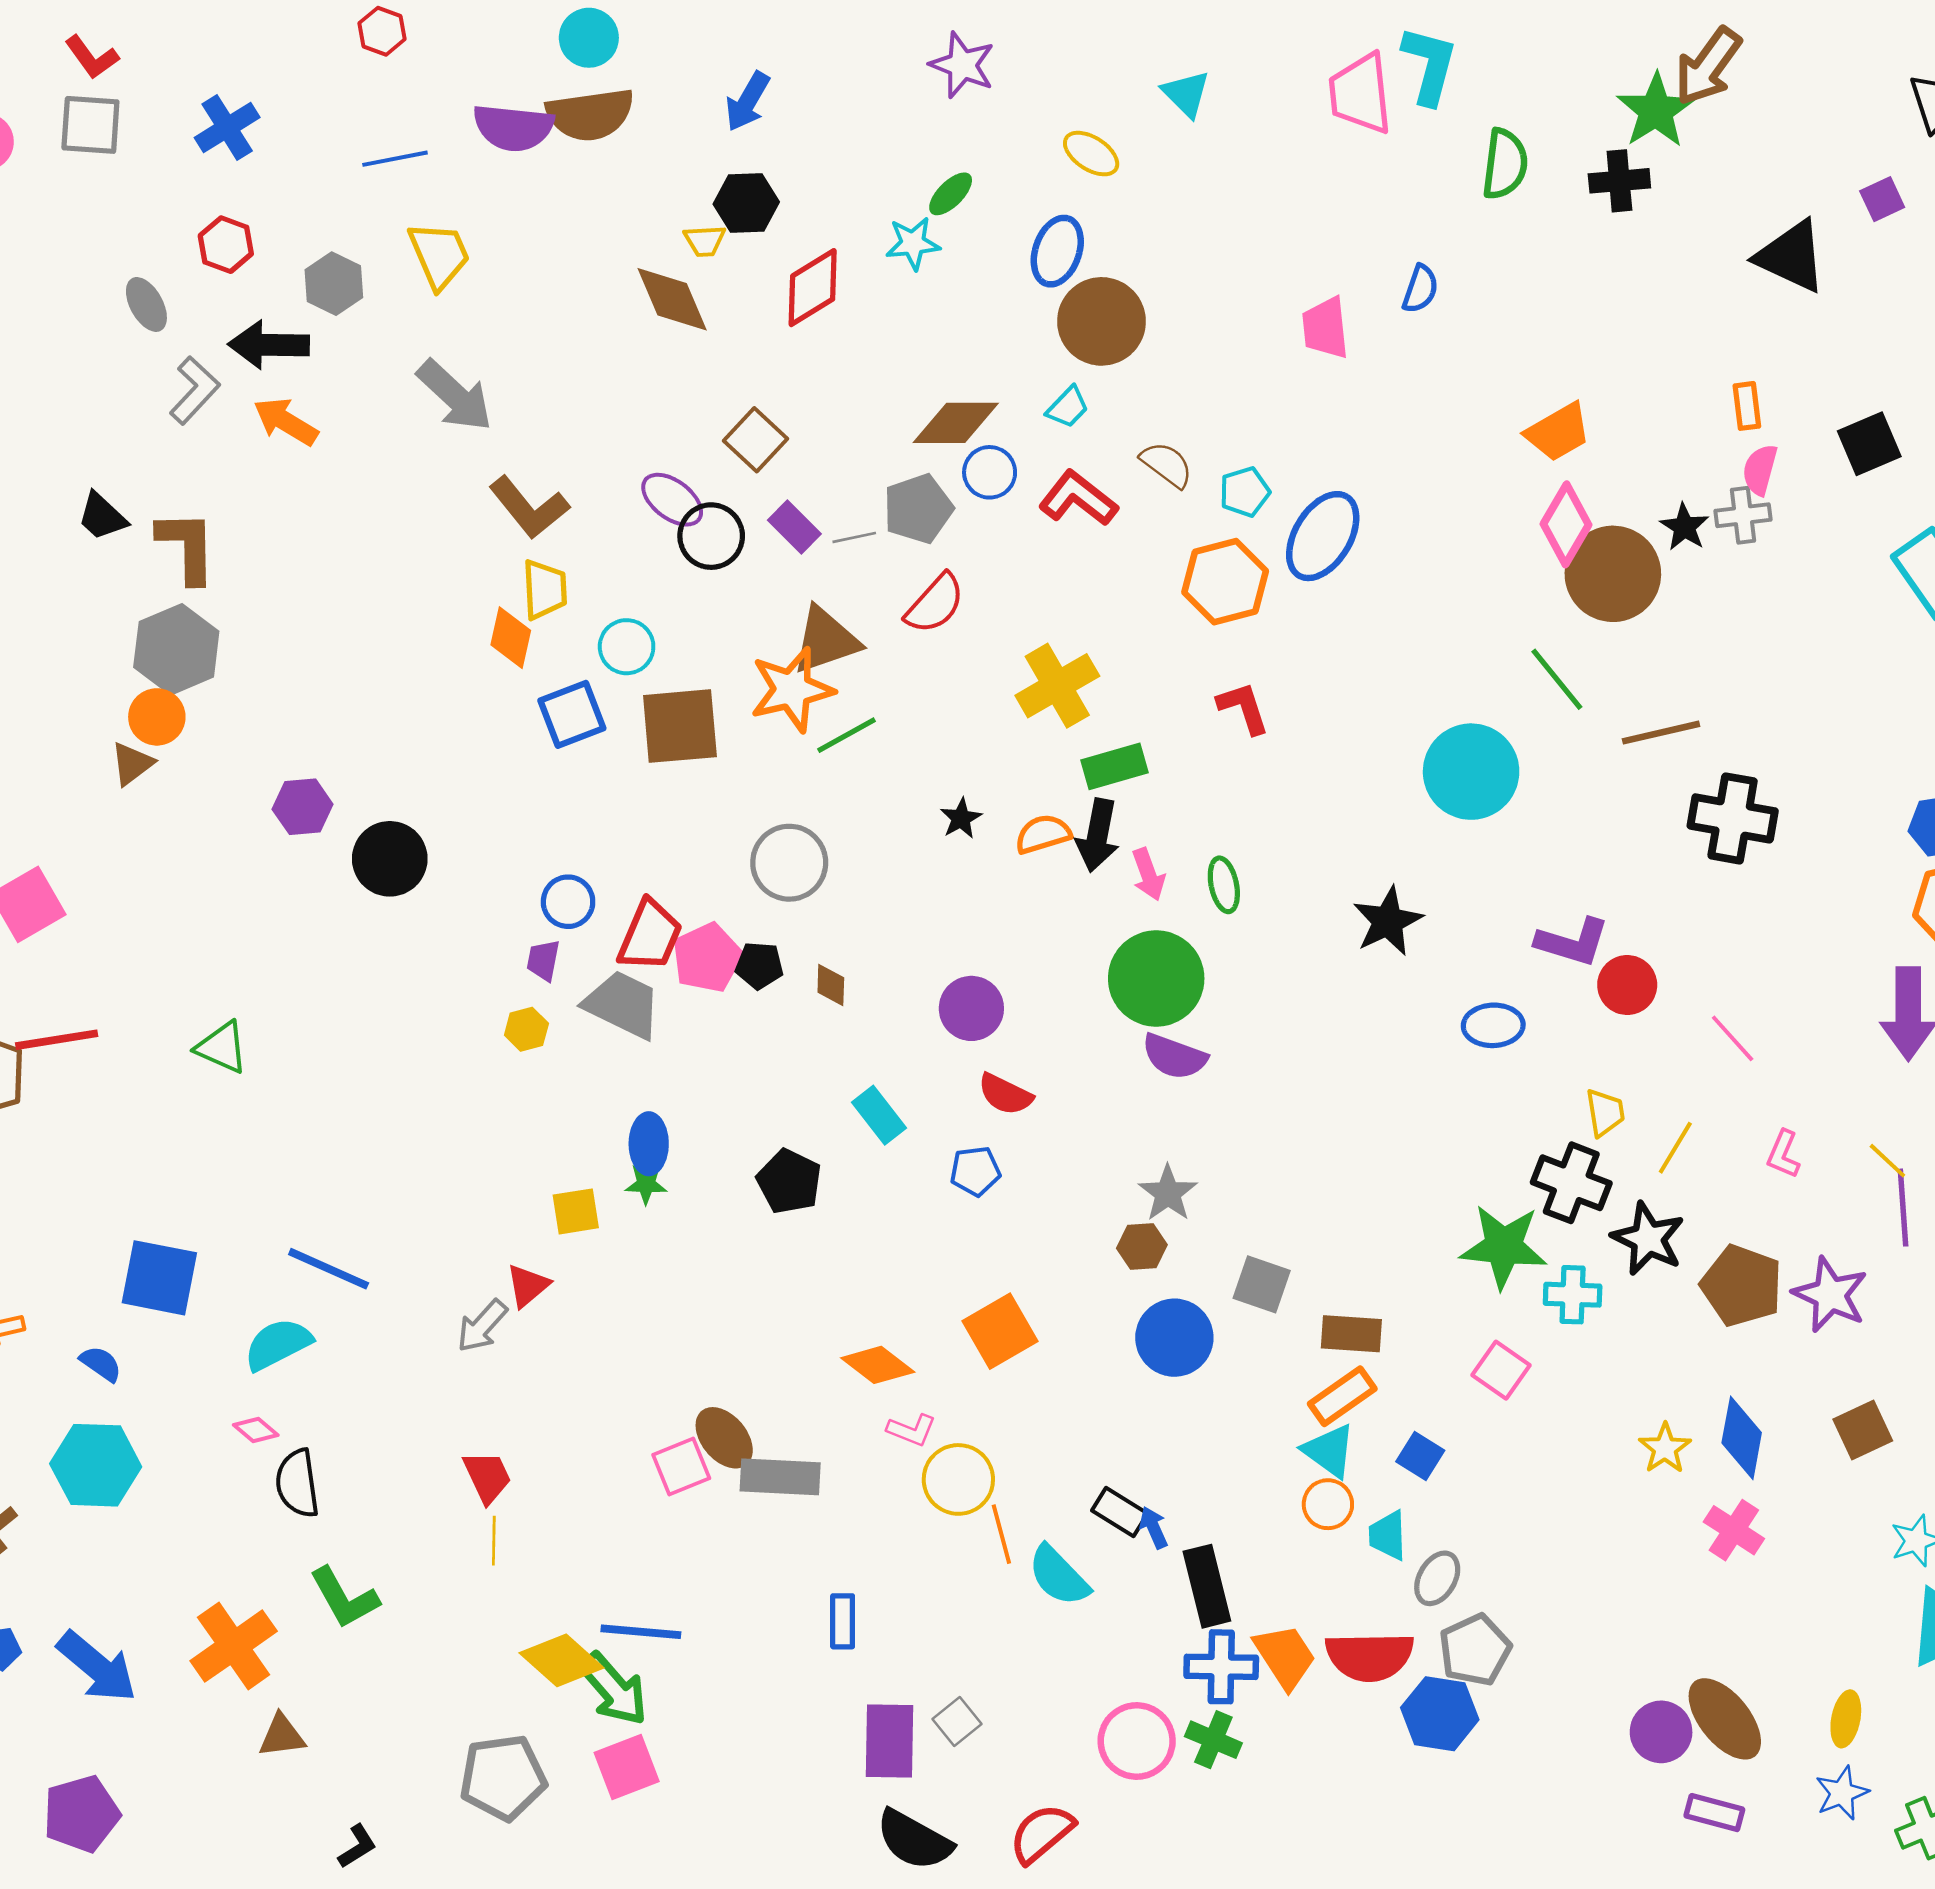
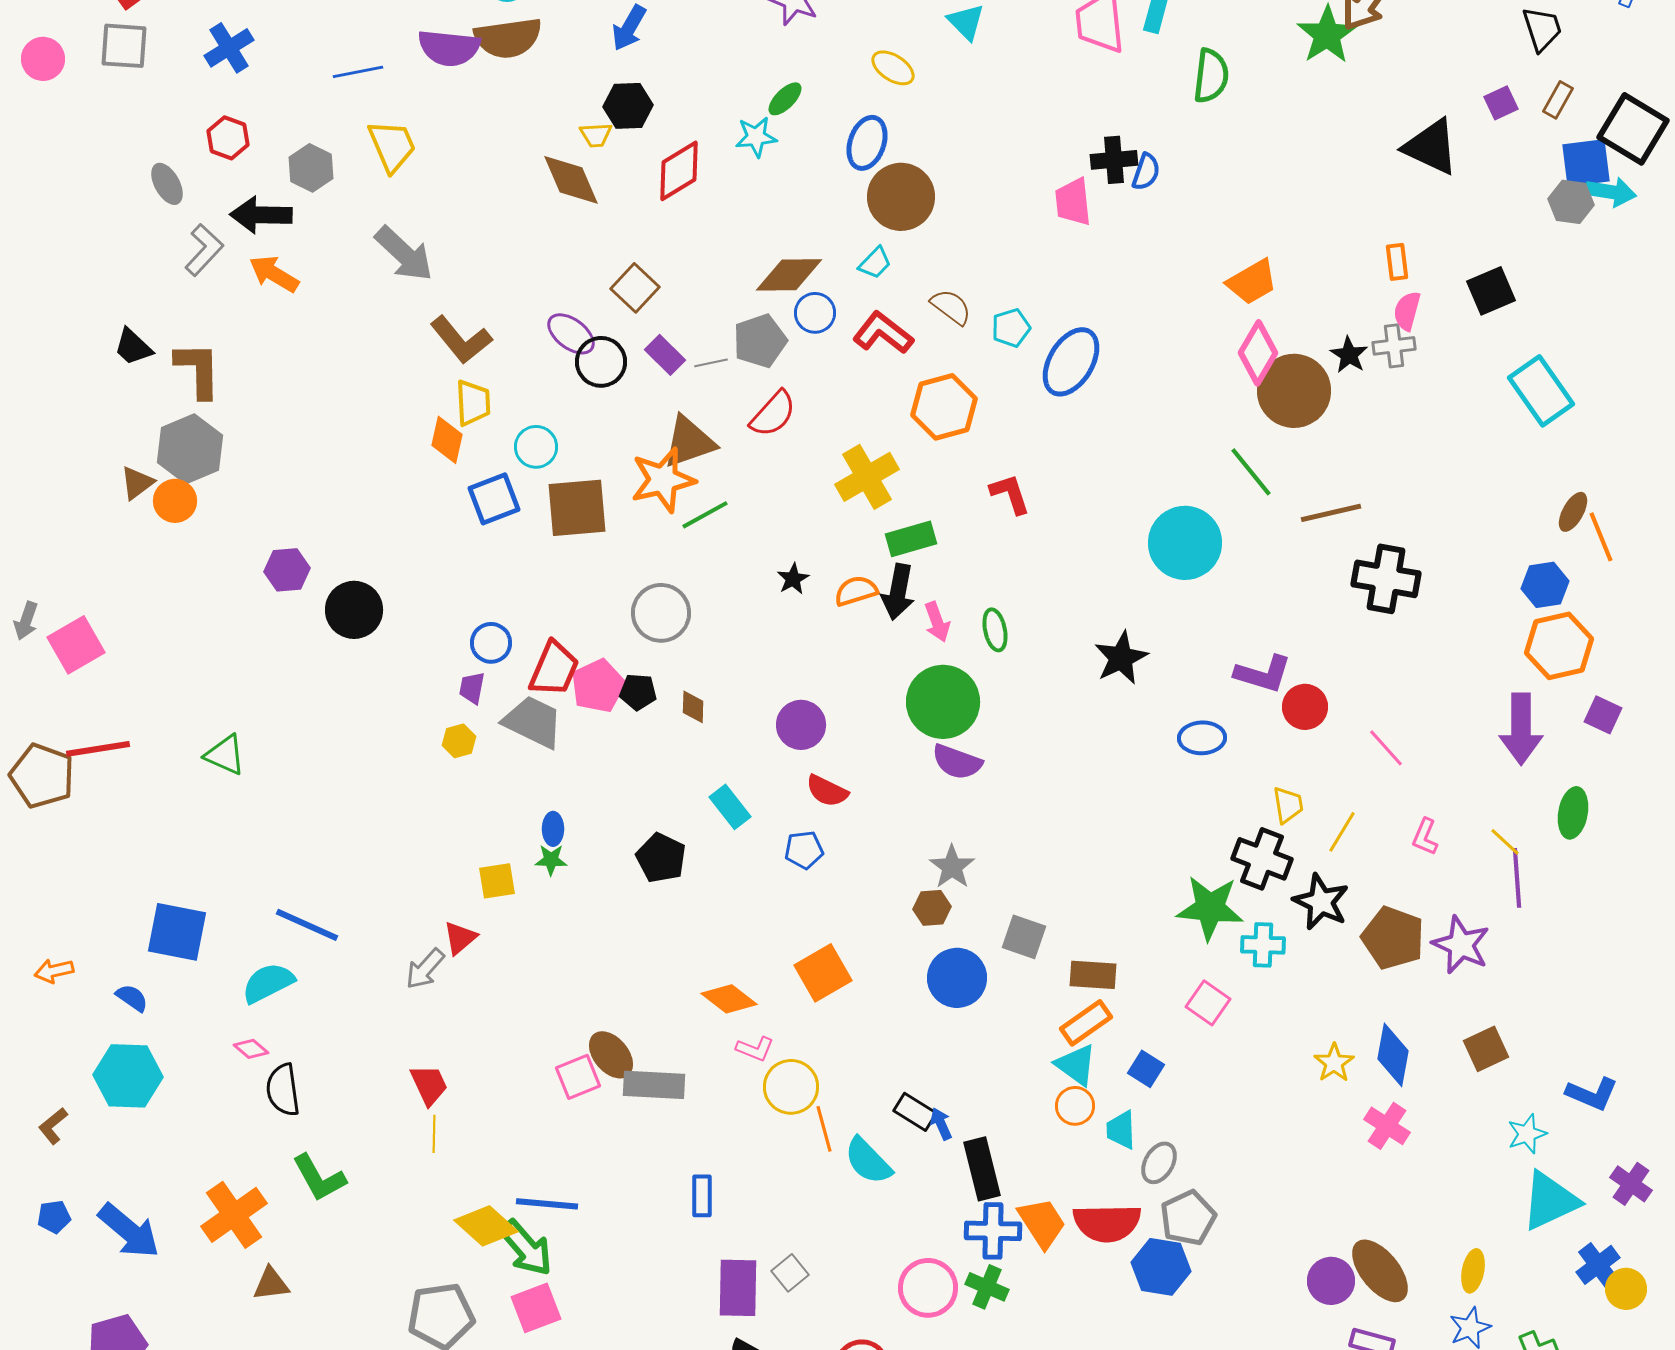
black cross: (1619, 181) -> (1114, 160), moved
orange hexagon: (1225, 582) -> (944, 407), moved
brown triangle: (132, 764) -> (137, 483), moved
blue ellipse: (649, 1144) -> (553, 829), size x0.7

